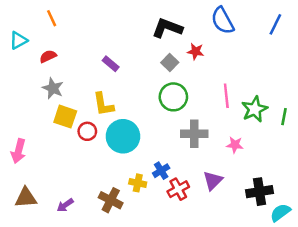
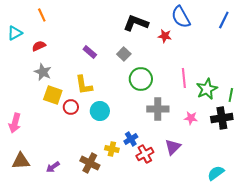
red star: (196, 51) -> (165, 36), moved
gray square: (170, 62) -> (124, 54), moved
cyan circle: (123, 136) -> (100, 111), size x0.7
black cross: (259, 192) -> (222, 118), moved
cyan semicircle: (280, 212) -> (216, 173), moved

